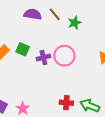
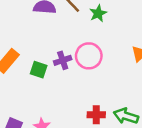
green square: (23, 49) -> (39, 70), moved

